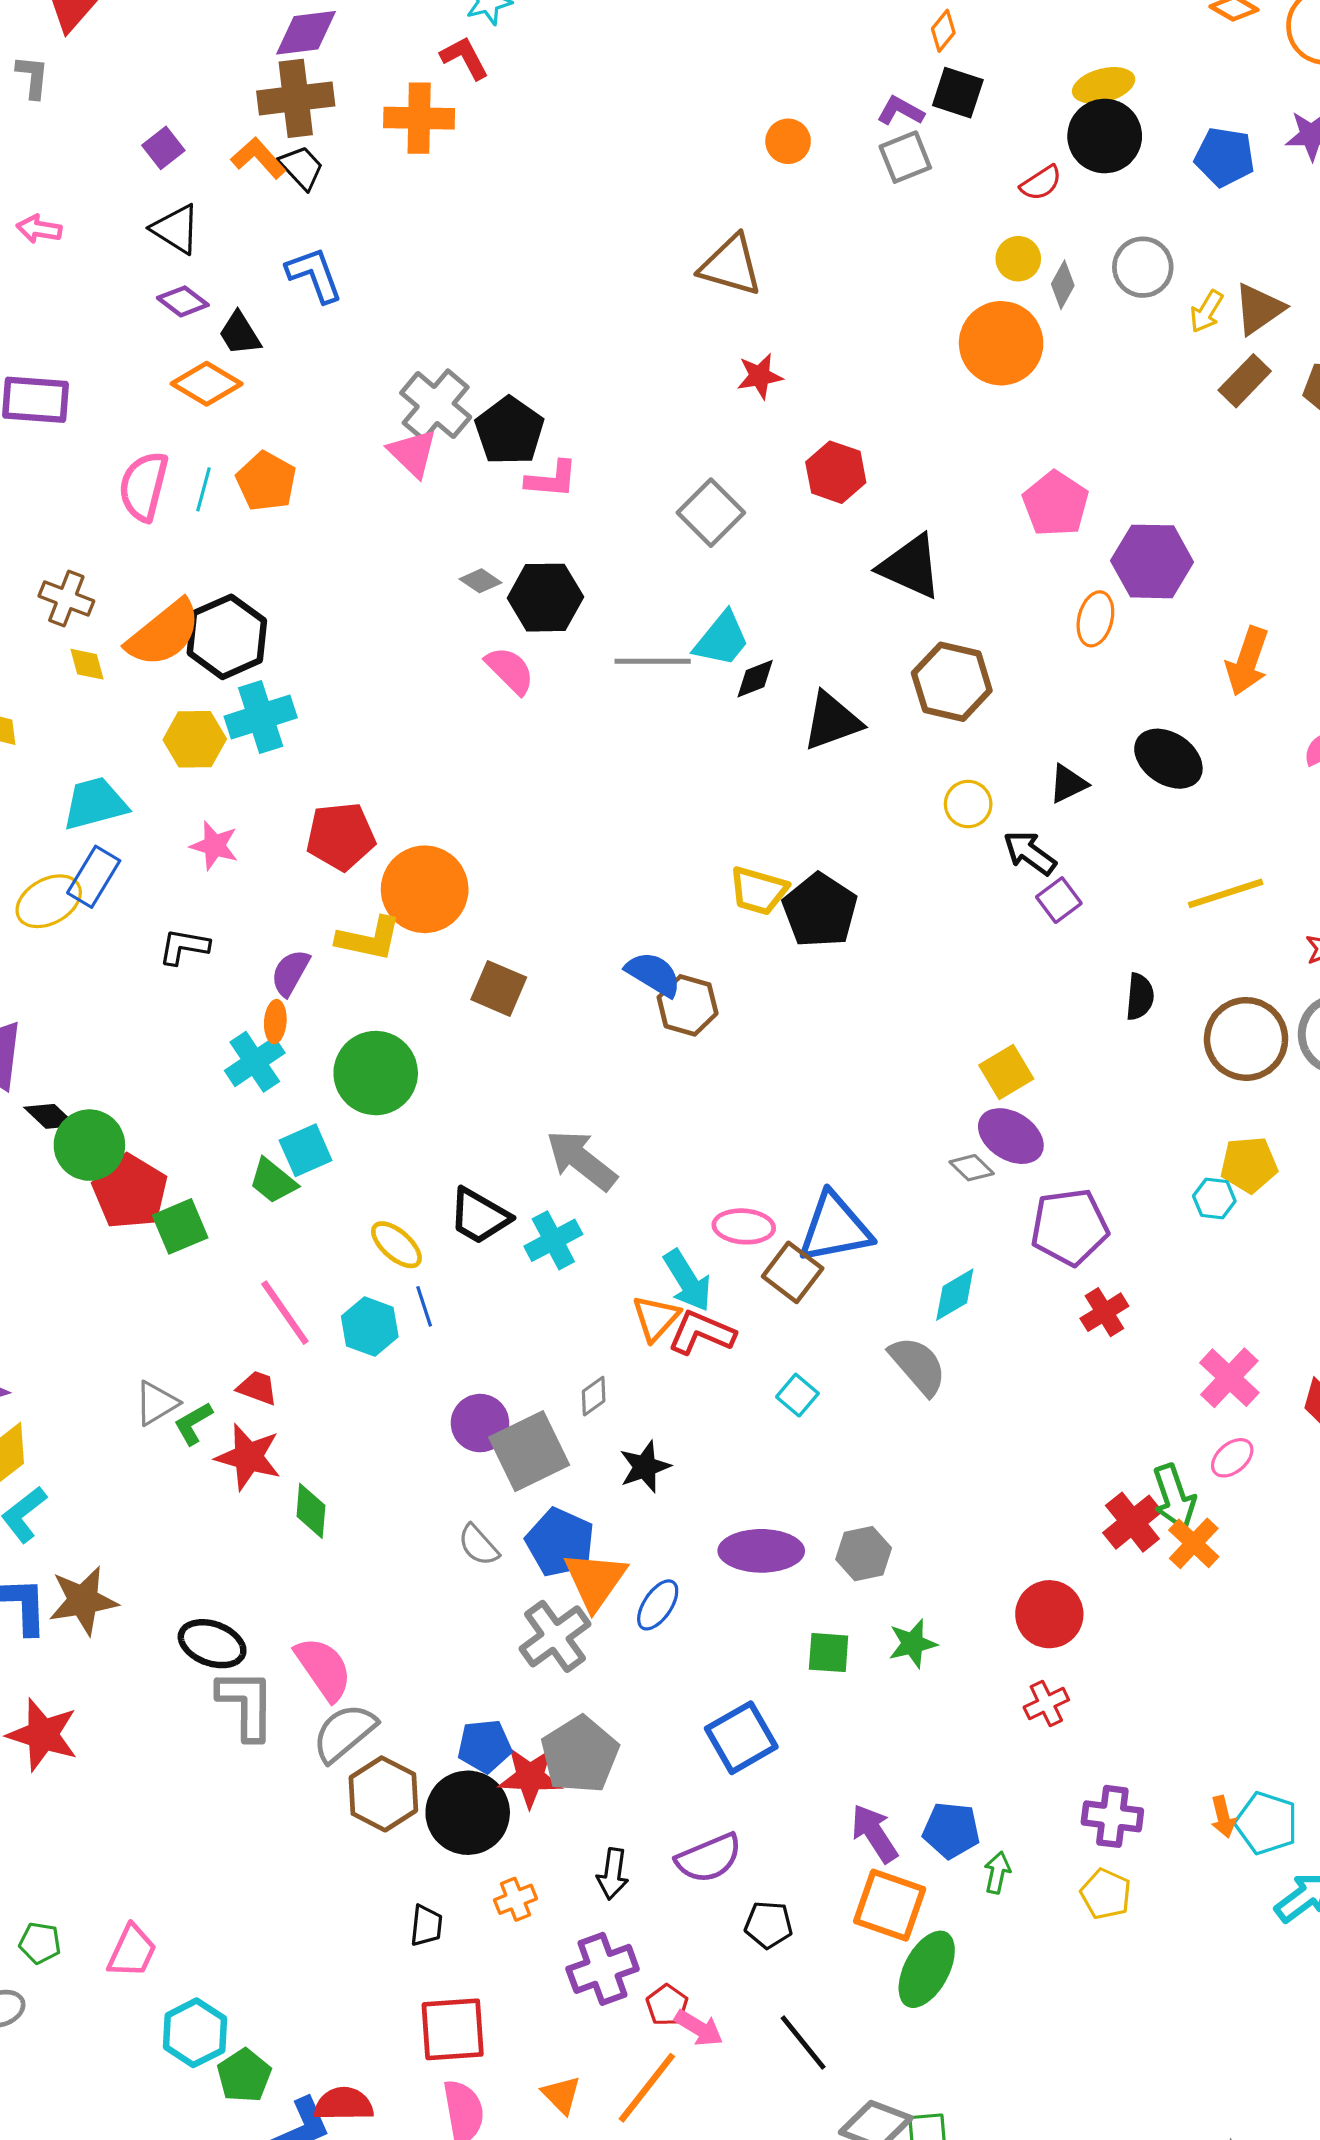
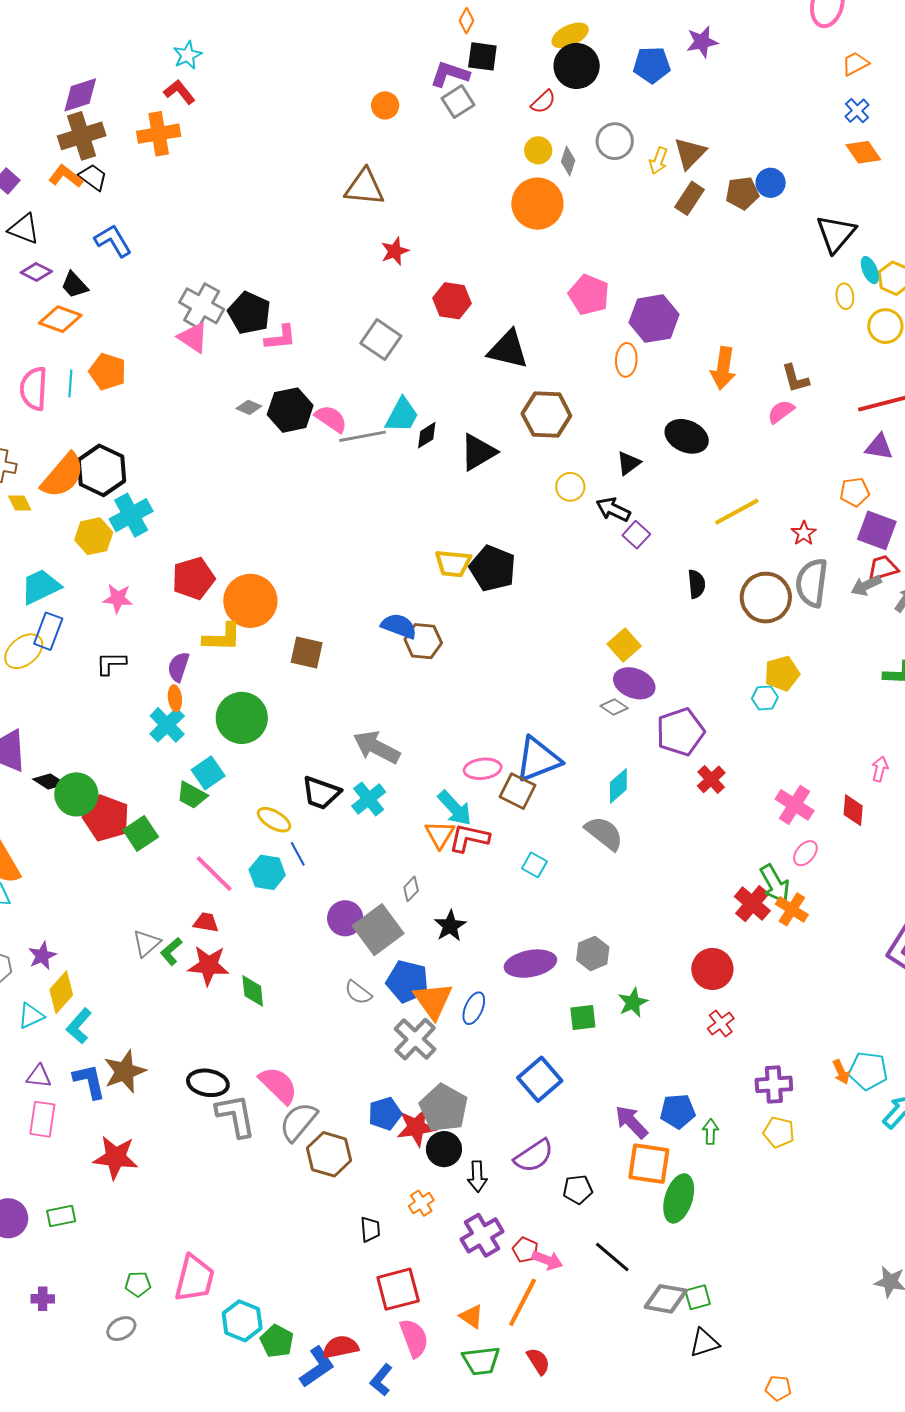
purple L-shape: (900, 111) -> (450, 74), size x1.4
pink semicircle: (510, 670) -> (331, 419), moved
black circle: (468, 1813) -> (444, 1149), moved, size x0.7
pink trapezoid: (132, 1951) -> (195, 1279), size x1.4

